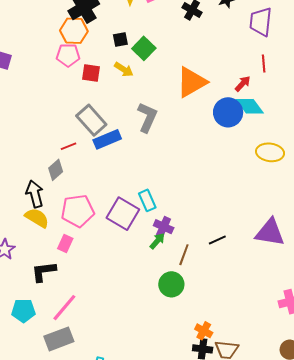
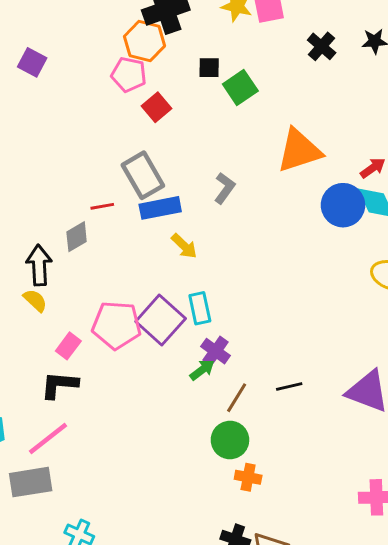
yellow arrow: (124, 69) -> (184, 246), moved
red square: (91, 73) -> (157, 107), turned 30
gray L-shape: (147, 117) -> (225, 188), size x0.7
pink pentagon: (78, 211) -> (116, 325), moved
yellow semicircle: (37, 218) -> (35, 300), size x0.7
black L-shape: (44, 272) -> (59, 385), moved
green circle: (171, 284) -> (230, 440), moved
orange cross: (204, 331) -> (248, 477), moved, turned -30

